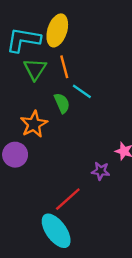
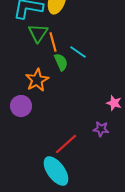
orange line: (64, 67) -> (53, 42), moved
purple star: (101, 171) -> (101, 129), moved

